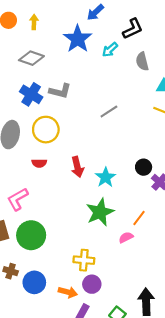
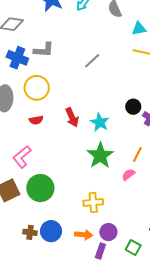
brown cross: (11, 271) -> (30, 232), moved
purple circle: (92, 284) -> (108, 232), moved

